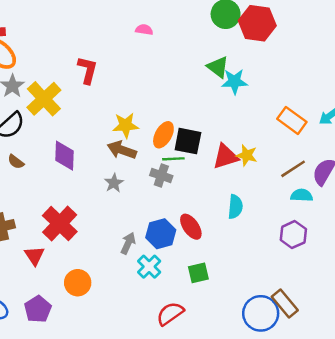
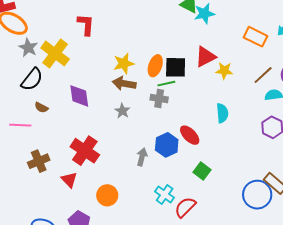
red triangle: (226, 157) -> (206, 57), moved
cyan cross: (149, 267) -> (165, 195), moved
green square: (198, 273) -> (202, 171), turned -30

